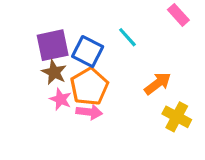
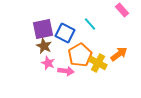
orange arrow: (158, 83) -> (119, 54), moved
orange pentagon: (89, 87) -> (80, 55), moved
yellow cross: (177, 117) -> (98, 63), moved

